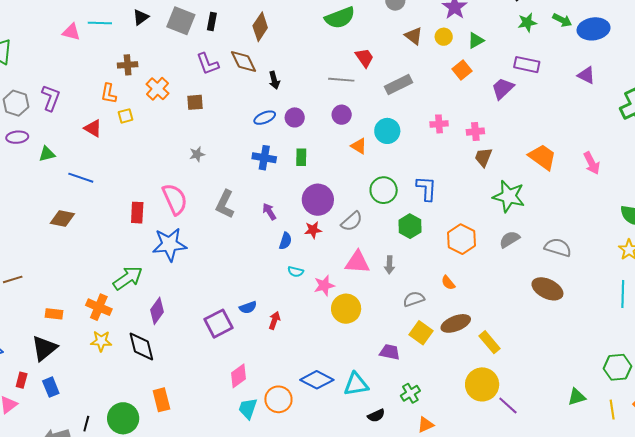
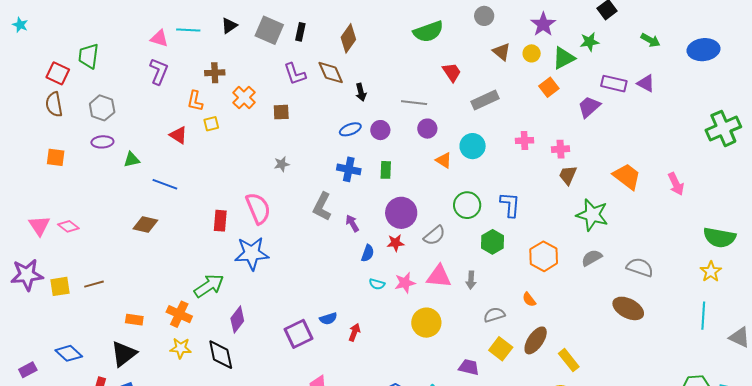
green star: (527, 22) -> (589, 42), moved
blue ellipse: (594, 29) -> (704, 50), moved
green triangle: (476, 40) -> (564, 58), size x1.4
purple triangle: (586, 75) -> (646, 83), moved
gray line: (341, 80) -> (414, 103), moved
purple L-shape: (51, 98) -> (159, 71), moved
gray L-shape: (225, 204) -> (322, 207), moved
pink star: (324, 285) -> (405, 283), moved
brown ellipse: (456, 323) -> (536, 340), turned -36

